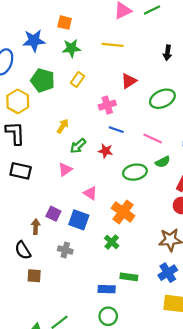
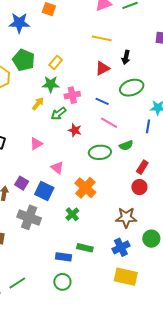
yellow line: (113, 45) -> (102, 38), moved
green star: (71, 48) -> (51, 84), moved
black arrow: (167, 53) -> (126, 57), moved
pink cross: (107, 105) -> (72, 95), moved
blue line: (116, 130) -> (102, 101), moved
pink line: (153, 138) -> (109, 123), moved
green arrow: (78, 146) -> (58, 114), moved
gray cross: (65, 250) -> (29, 217), size x1.6

